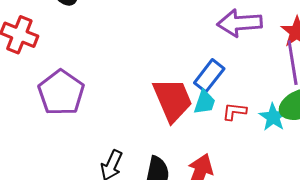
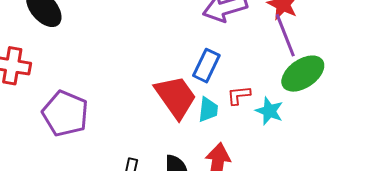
cyan trapezoid: (205, 102) -> (208, 110), moved
cyan star: (273, 117) -> (269, 111), moved

